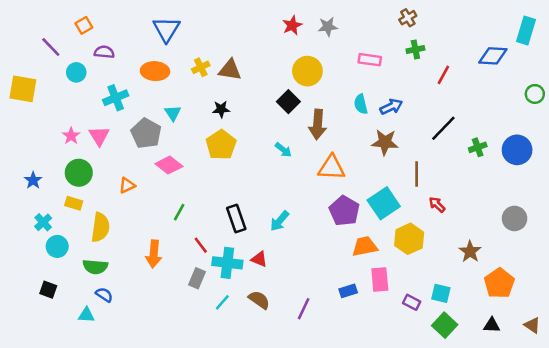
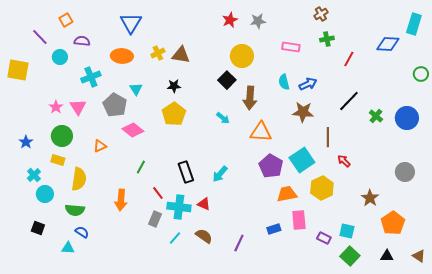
green cross: (478, 147) -> (376, 116), turned -32

